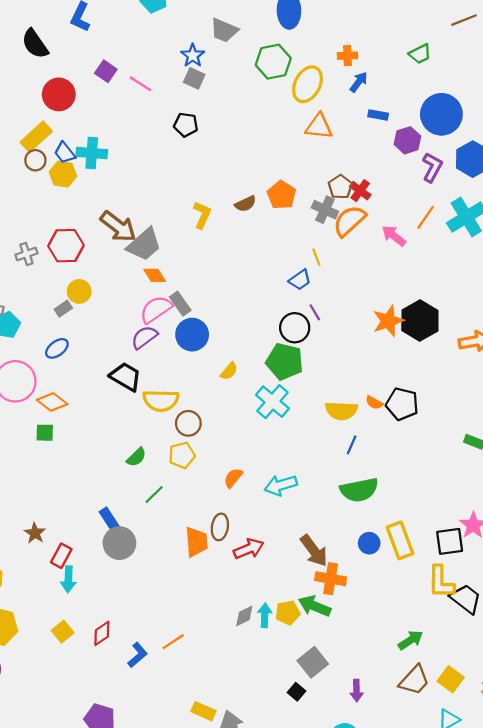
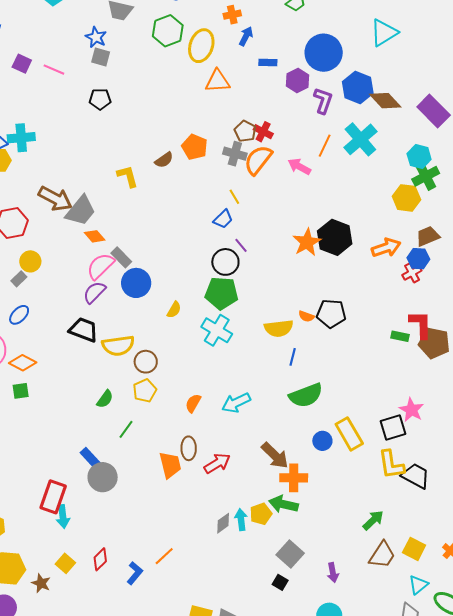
yellow L-shape: (202, 215) -> (128, 176), turned -30
brown star: (35, 533) -> (41, 583), moved
red rectangle: (61, 556) -> (53, 497), size x1.5

